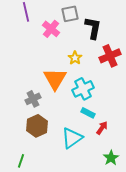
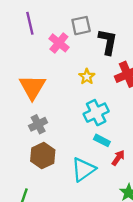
orange triangle: (55, 79) -> (32, 87), moved

